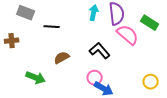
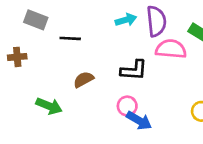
cyan arrow: (94, 13) -> (126, 20), turned 63
pink semicircle: (128, 35) -> (171, 49), turned -35
black L-shape: (100, 51) -> (134, 70), turned 135

